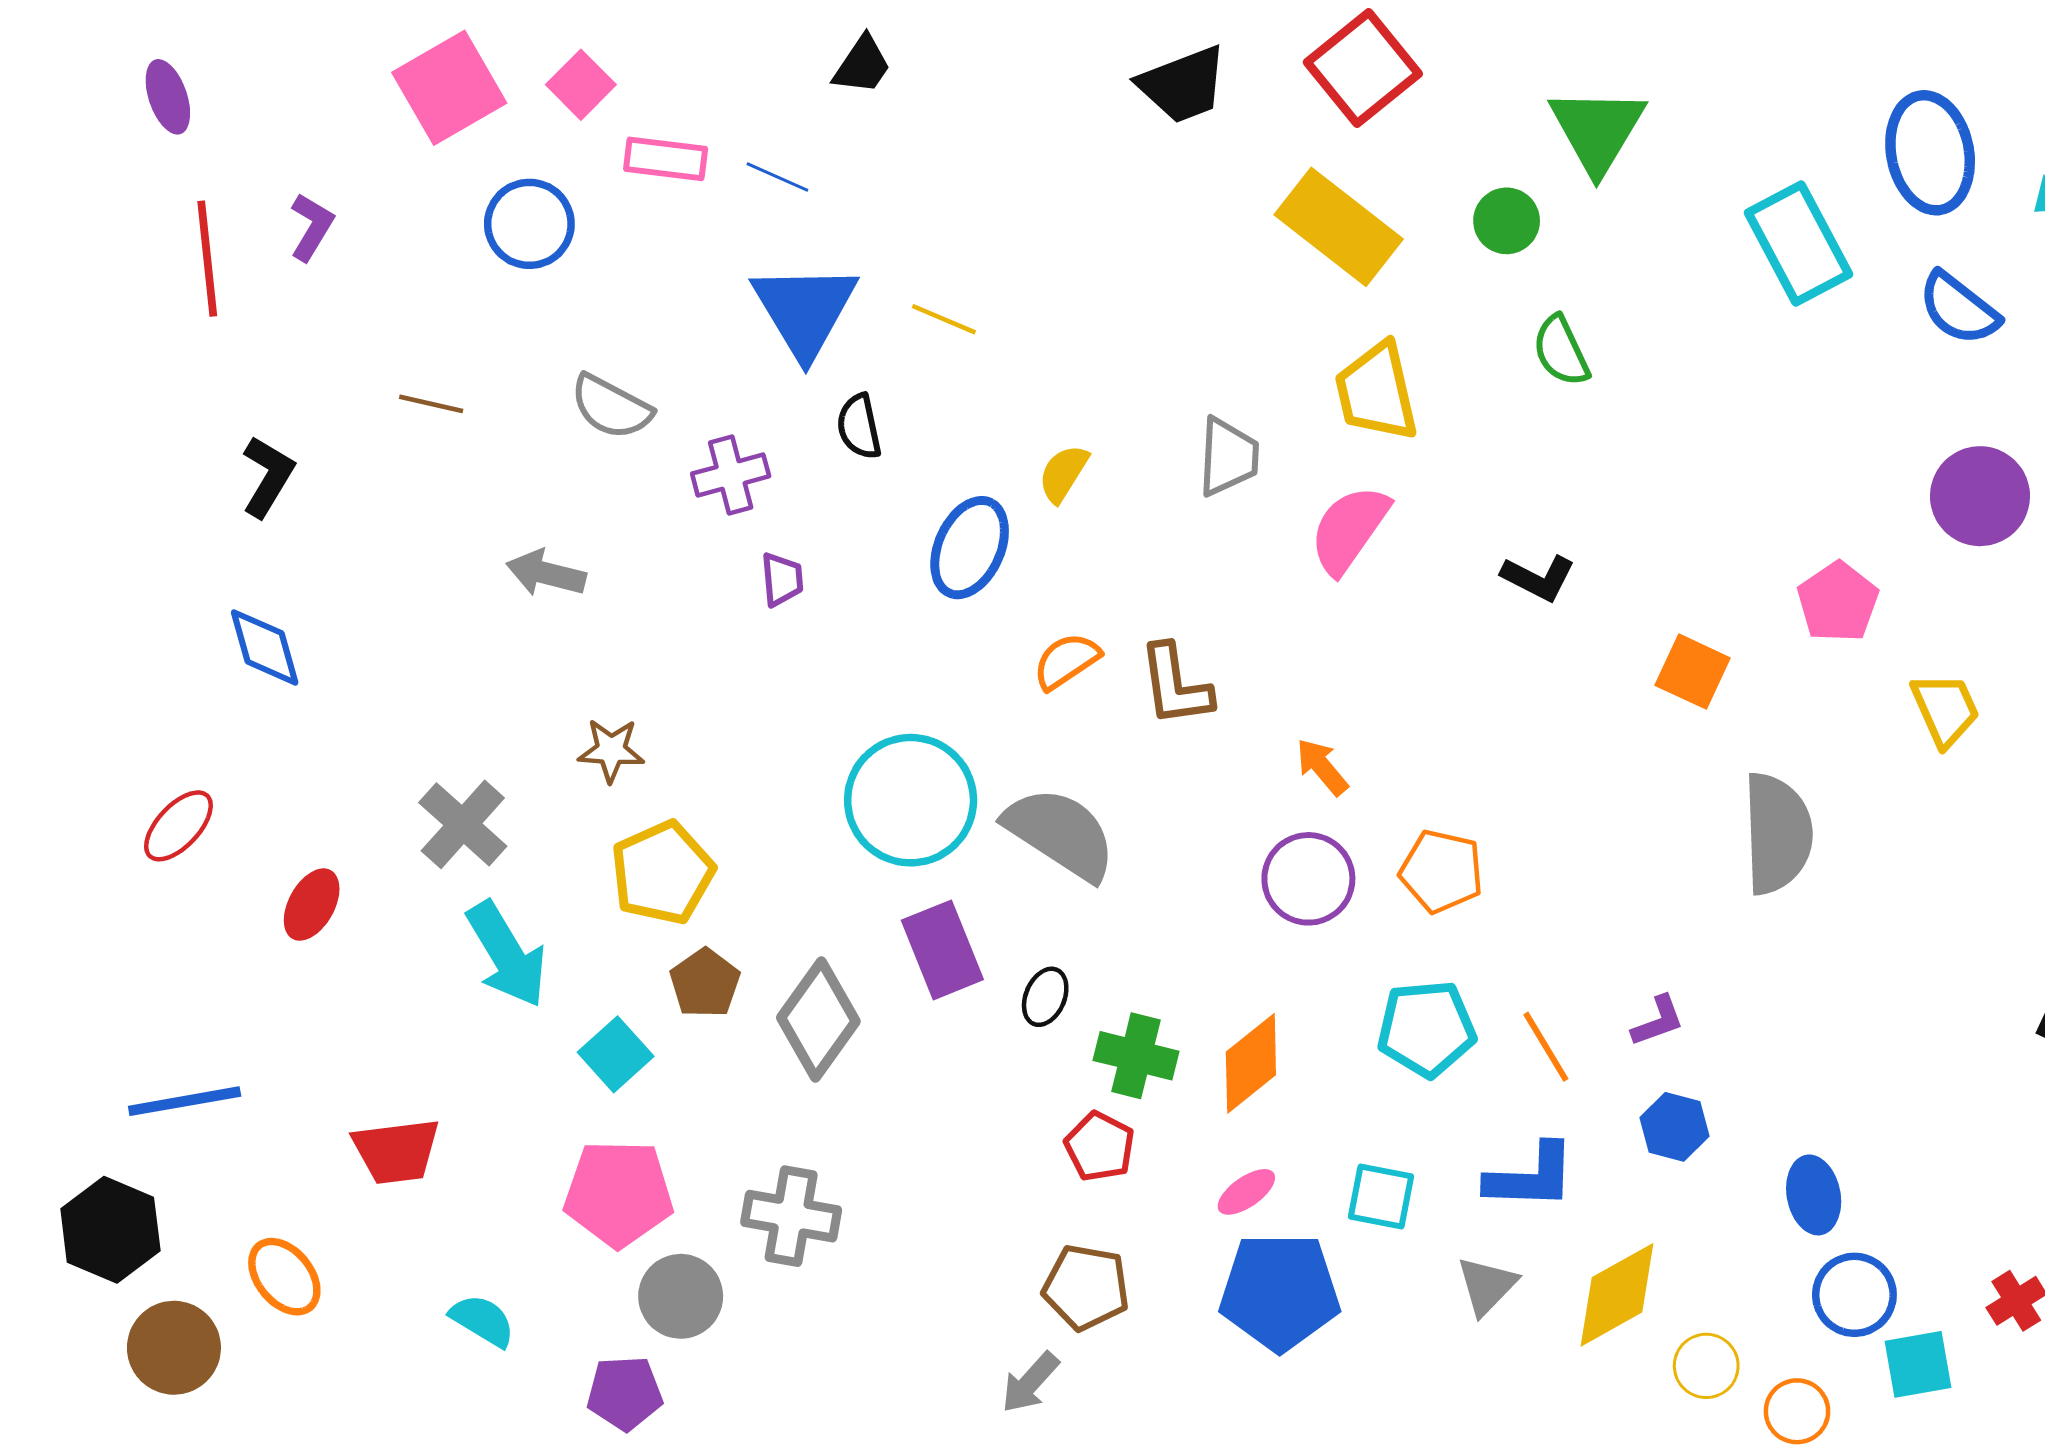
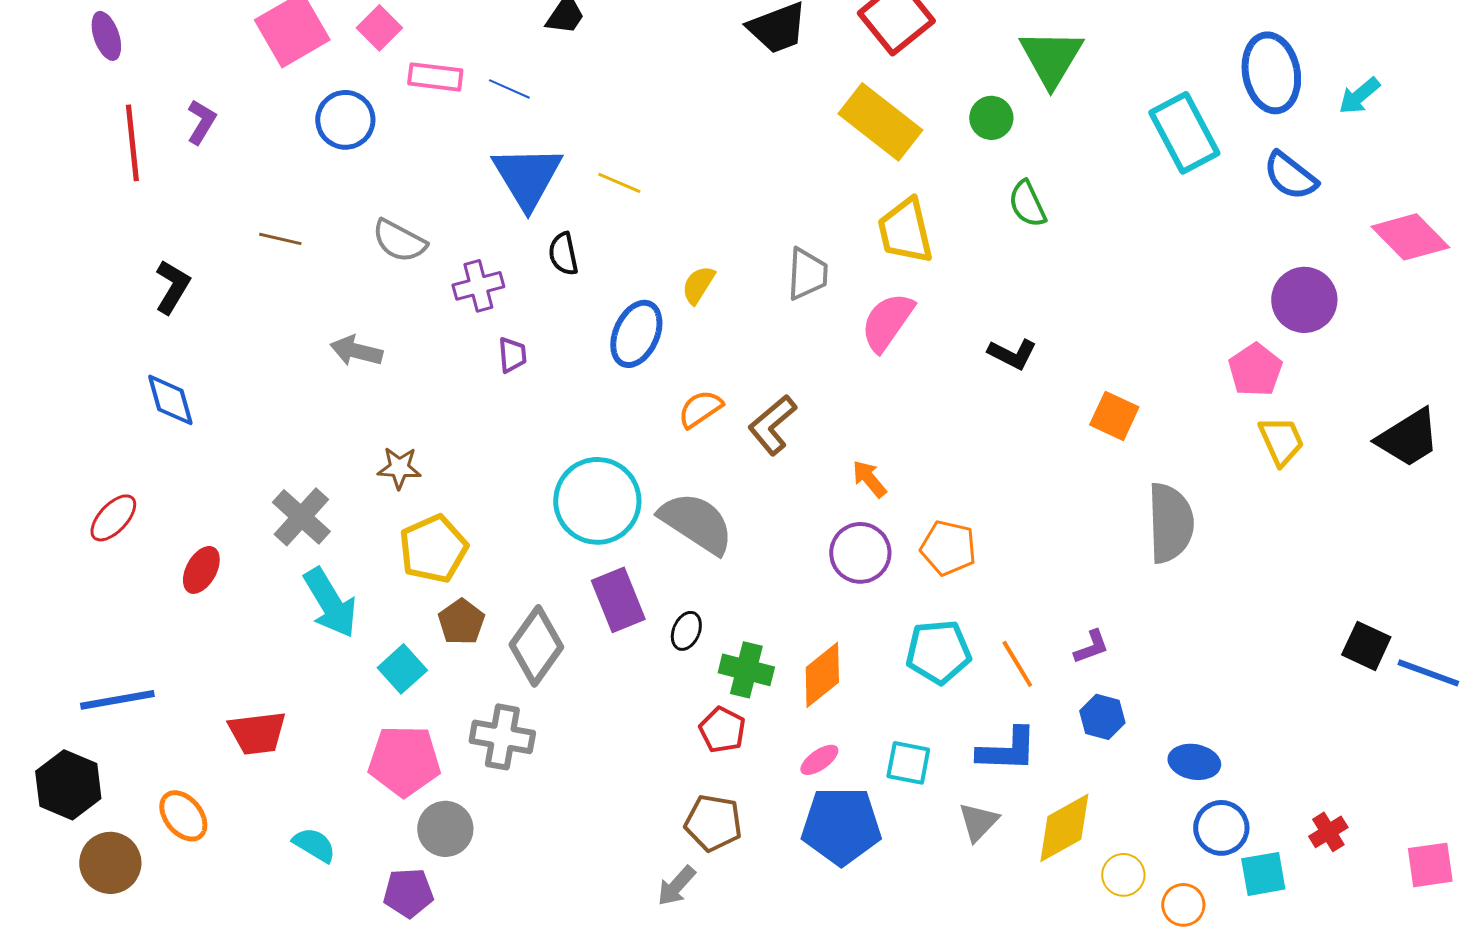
pink pentagon: (1838, 602) -> (1255, 370), moved
brown L-shape: (1175, 685) -> (772, 425), turned 58
blue ellipse: (1814, 1195) -> (1194, 762), turned -69
gray cross: (791, 1216) -> (502, 737), moved

